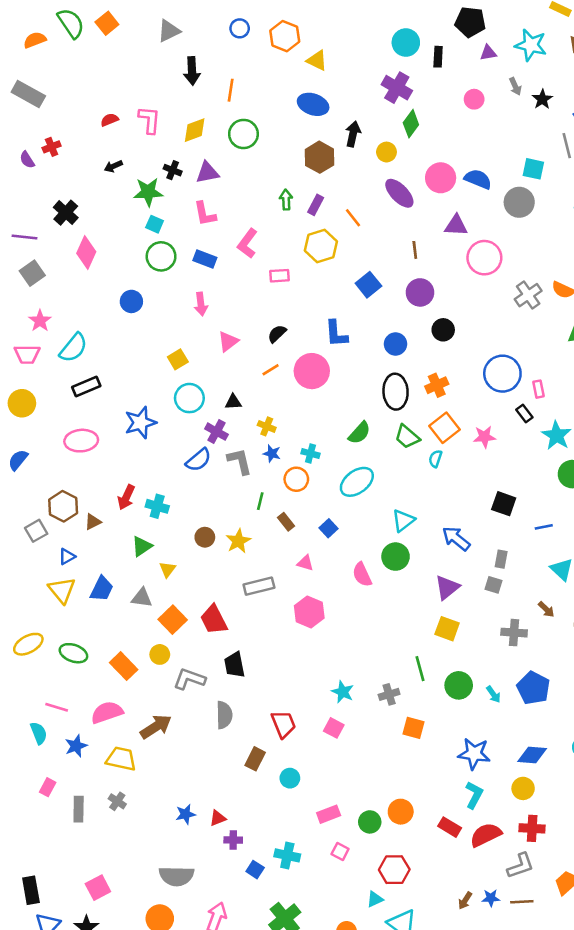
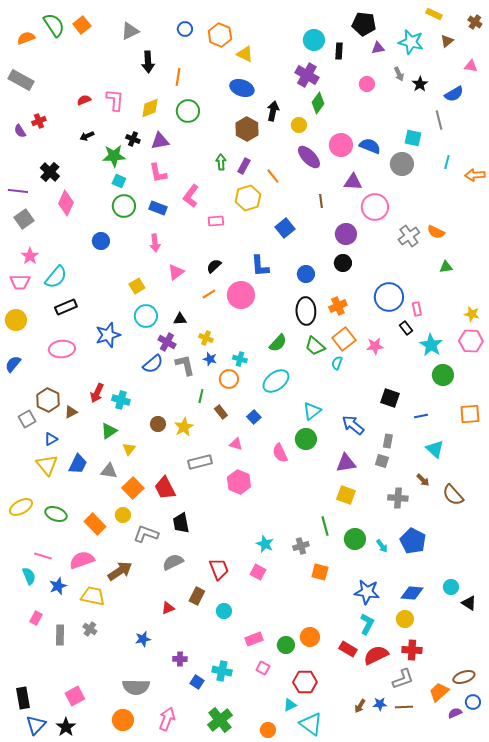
purple circle: (420, 292) -> (346, 234), moved
purple triangle: (447, 587) -> (346, 463), turned 30
gray semicircle: (224, 715) -> (173, 562), turned -115
red triangle: (218, 818) -> (168, 608), moved

